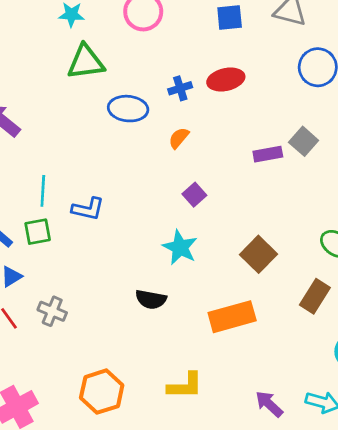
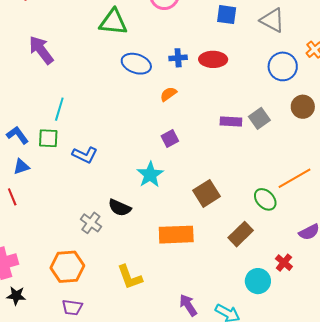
blue L-shape: (88, 209) -> (85, 155), moved
gray cross: (52, 311) -> (91, 223), moved
yellow L-shape: (185, 386) -> (130, 277), turned 56

